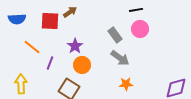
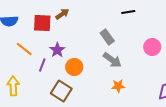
pink circle: (140, 29) -> (152, 47), moved
purple star: (75, 46) -> (57, 50), moved

